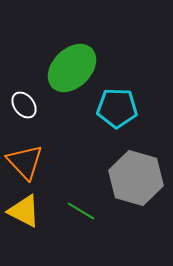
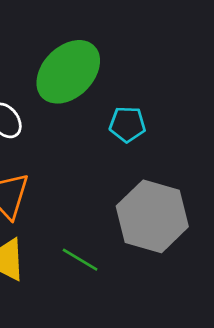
cyan pentagon: (117, 108) -> (127, 124), size x0.7

